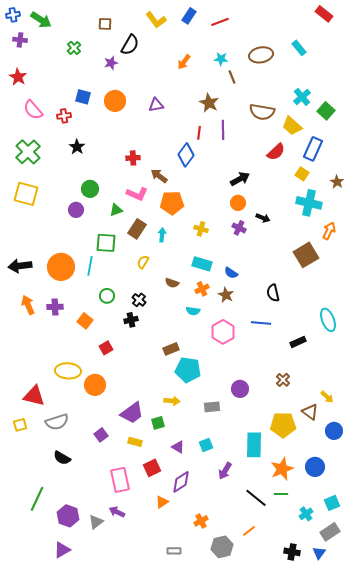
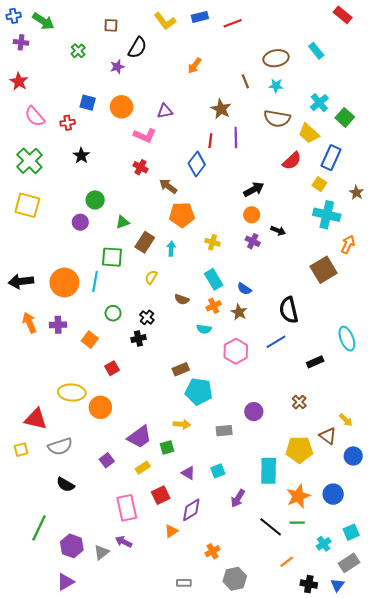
blue rectangle: (189, 16) -> (200, 17), turned 42
cyan star: (221, 59) -> (276, 86), moved
red cross: (133, 158) -> (141, 167), turned 32
pink L-shape: (137, 194) -> (145, 135), moved
cyan rectangle: (202, 264) -> (214, 279), turned 42
black semicircle: (273, 293) -> (289, 310), size x1.4
blue line: (261, 323) -> (276, 342), turned -36
yellow rectangle: (135, 442) -> (143, 468), turned -48
orange line: (249, 531) -> (287, 562), moved

